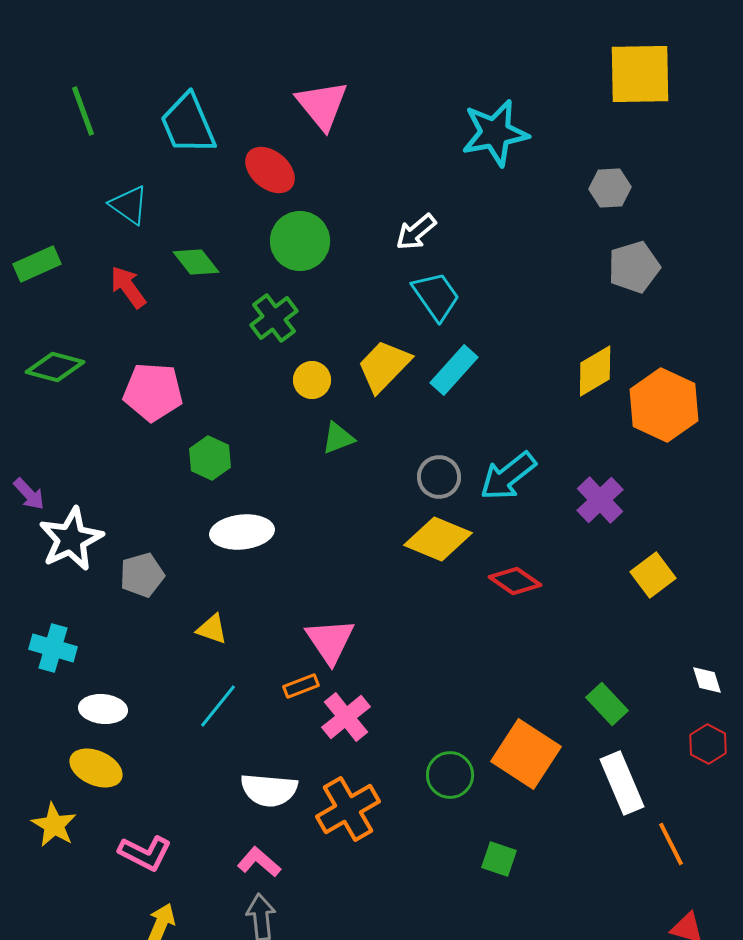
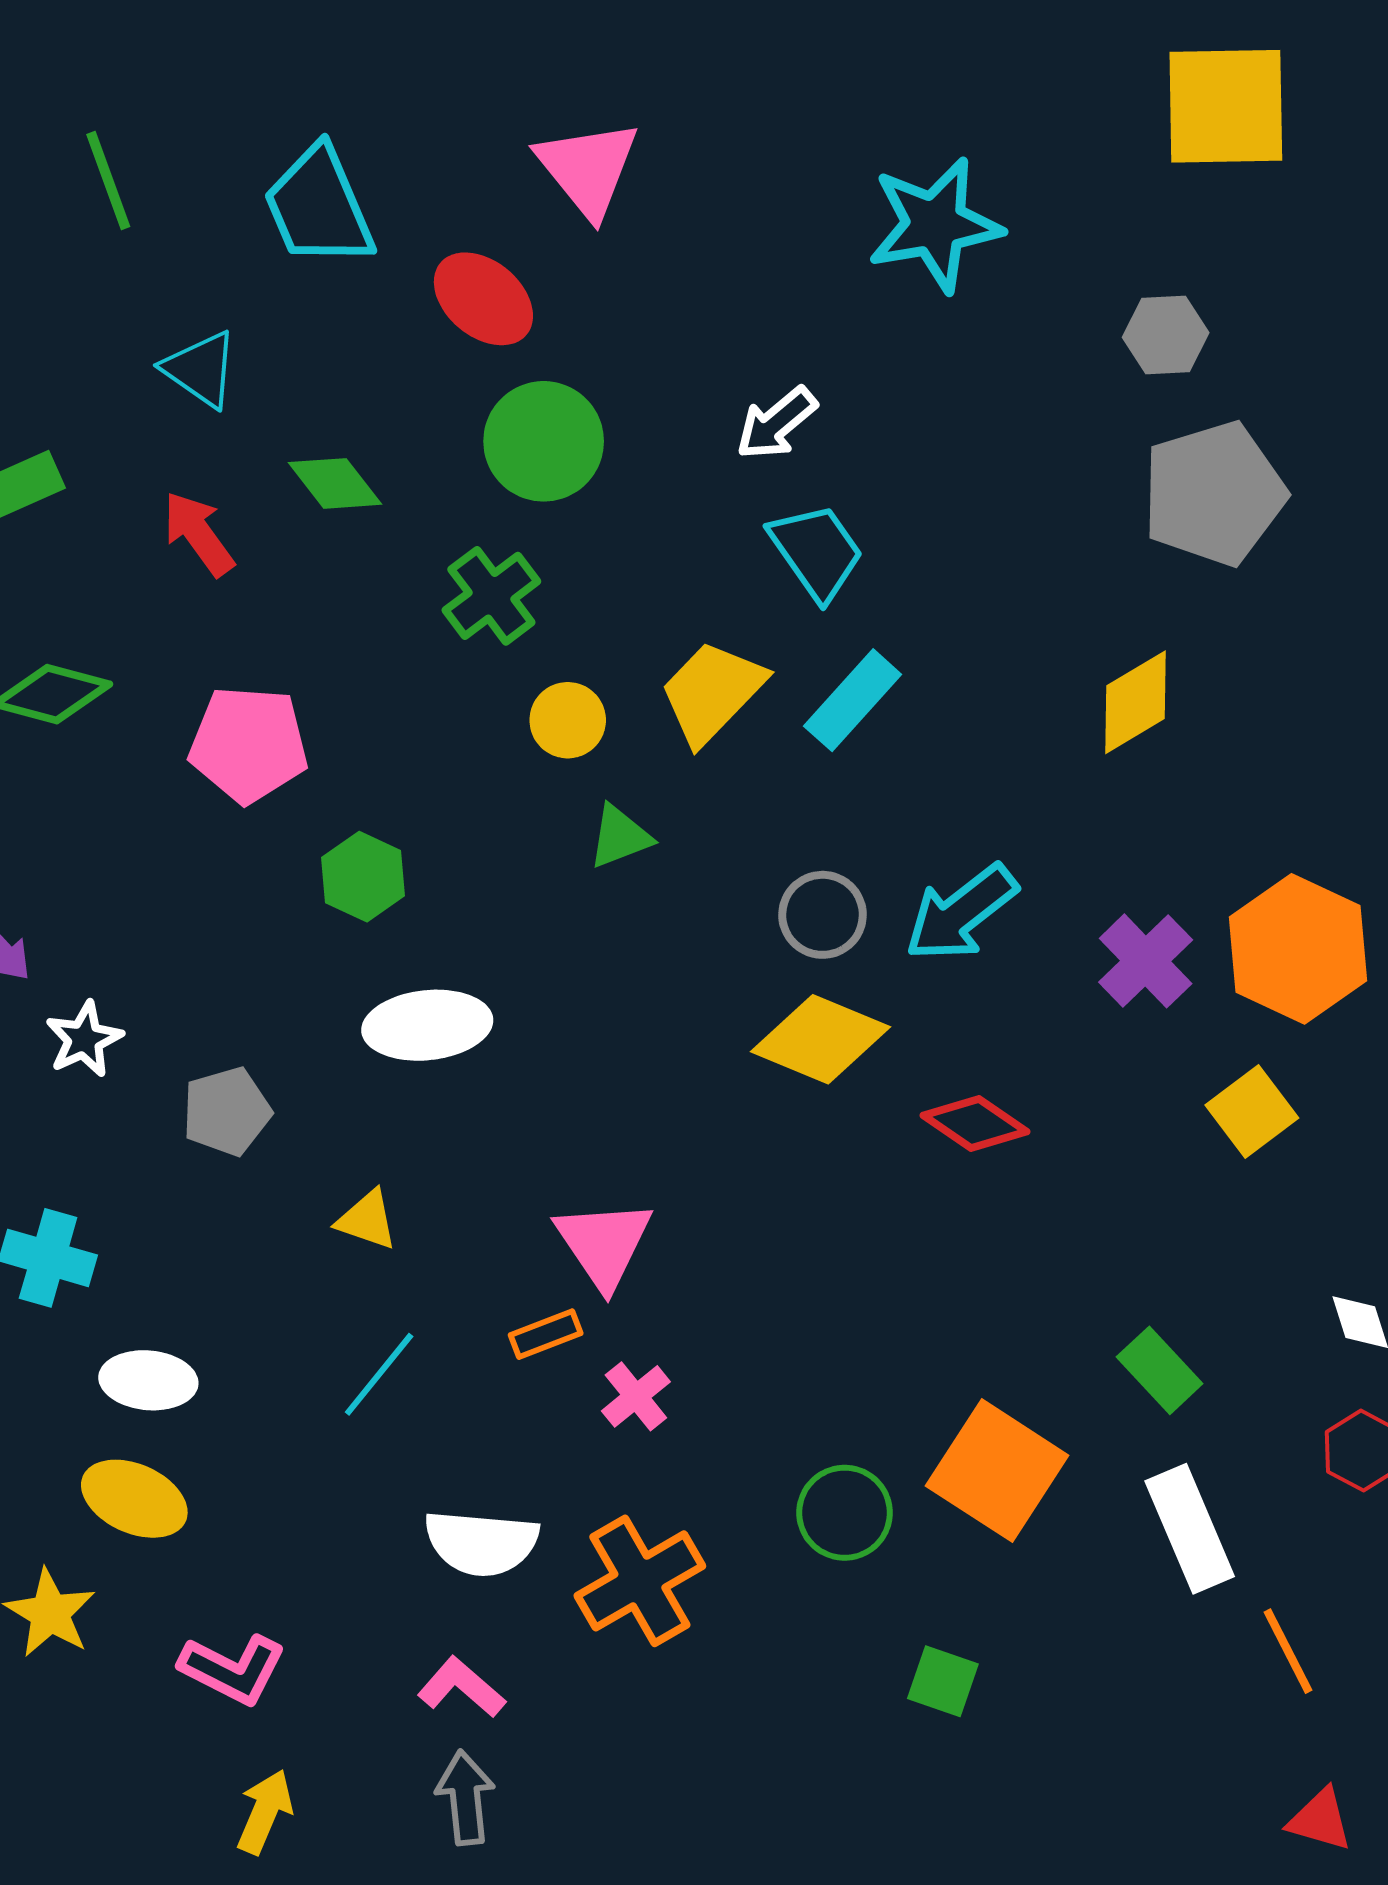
gray pentagon: (634, 267) -> (1214, 493), size x1.4
orange hexagon: (664, 405) -> (1298, 949), moved
white star: (71, 539) -> (84, 1039), size x0.6
pink cross: (346, 717) -> (636, 1396), size x0.7

